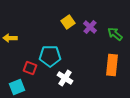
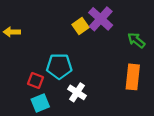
purple cross: (90, 27) -> (101, 19), moved, size x1.5
yellow arrow: (10, 38) -> (12, 32), moved
cyan square: (17, 87) -> (40, 103), moved

